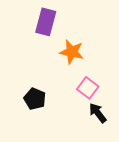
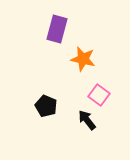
black arrow: (98, 113) -> (87, 120), moved

